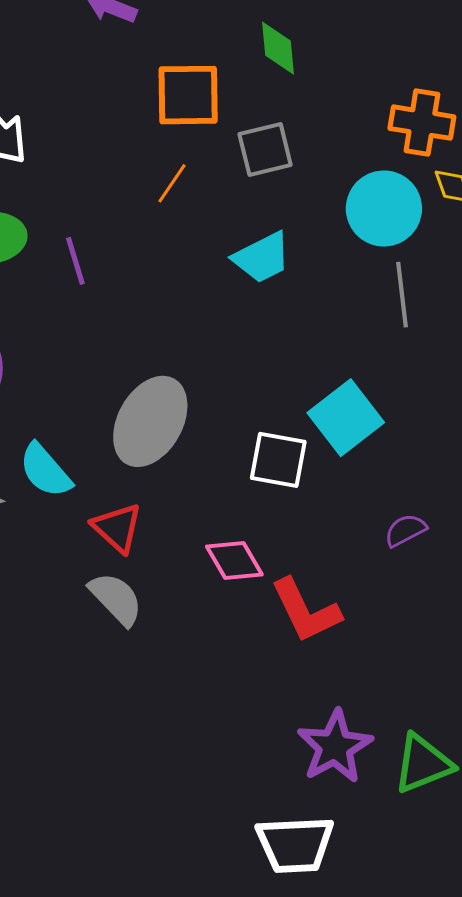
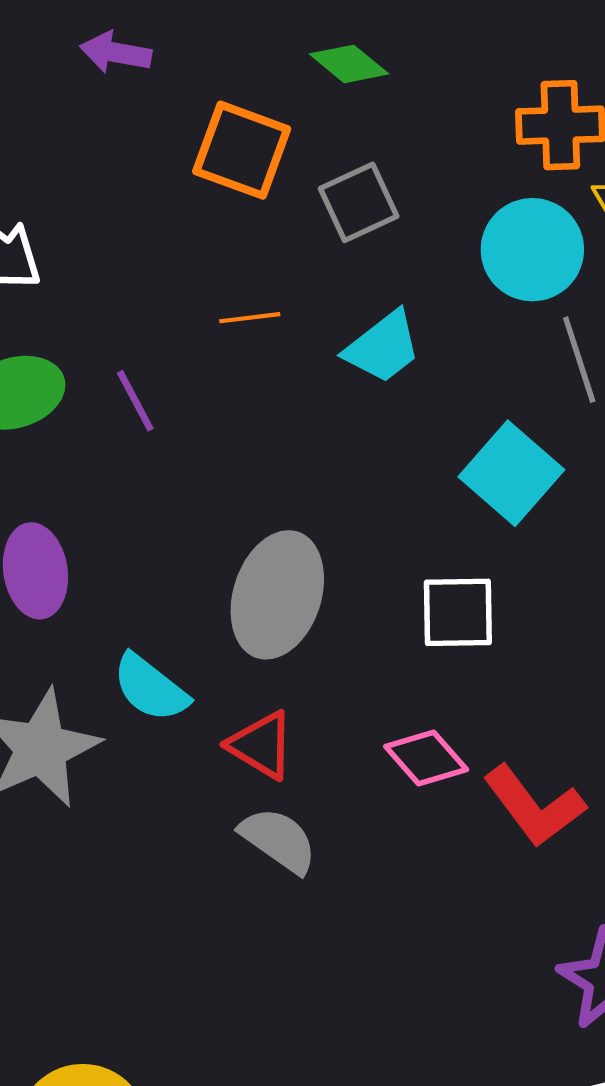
green diamond: (278, 48) -> (349, 64), turned -34
orange square: (188, 95) -> (242, 150), turned 32
orange line: (172, 183) -> (250, 318), moved, turned 60
cyan square: (346, 418) -> (511, 473), moved

